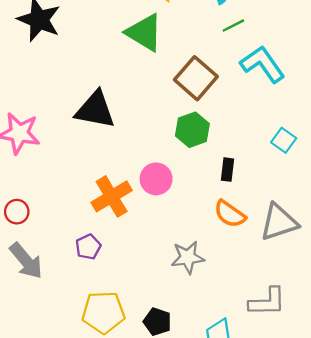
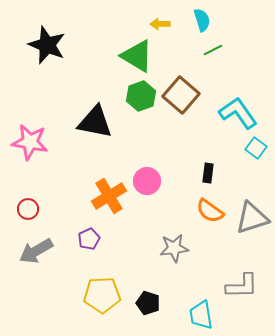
cyan L-shape: (263, 64) -> (238, 113), moved
green hexagon: (192, 130) -> (141, 96), moved
gray arrow: (26, 261) -> (36, 251), turned 100

